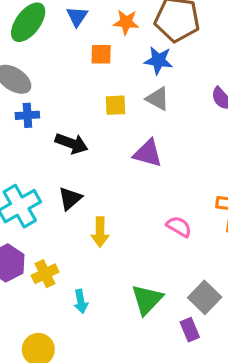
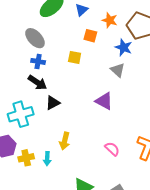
yellow square: (116, 105) -> (75, 57), moved
black arrow: (72, 143) -> (37, 82), moved
black triangle: (70, 198) -> (53, 103), moved
cyan arrow: (81, 301) -> (47, 159), moved

